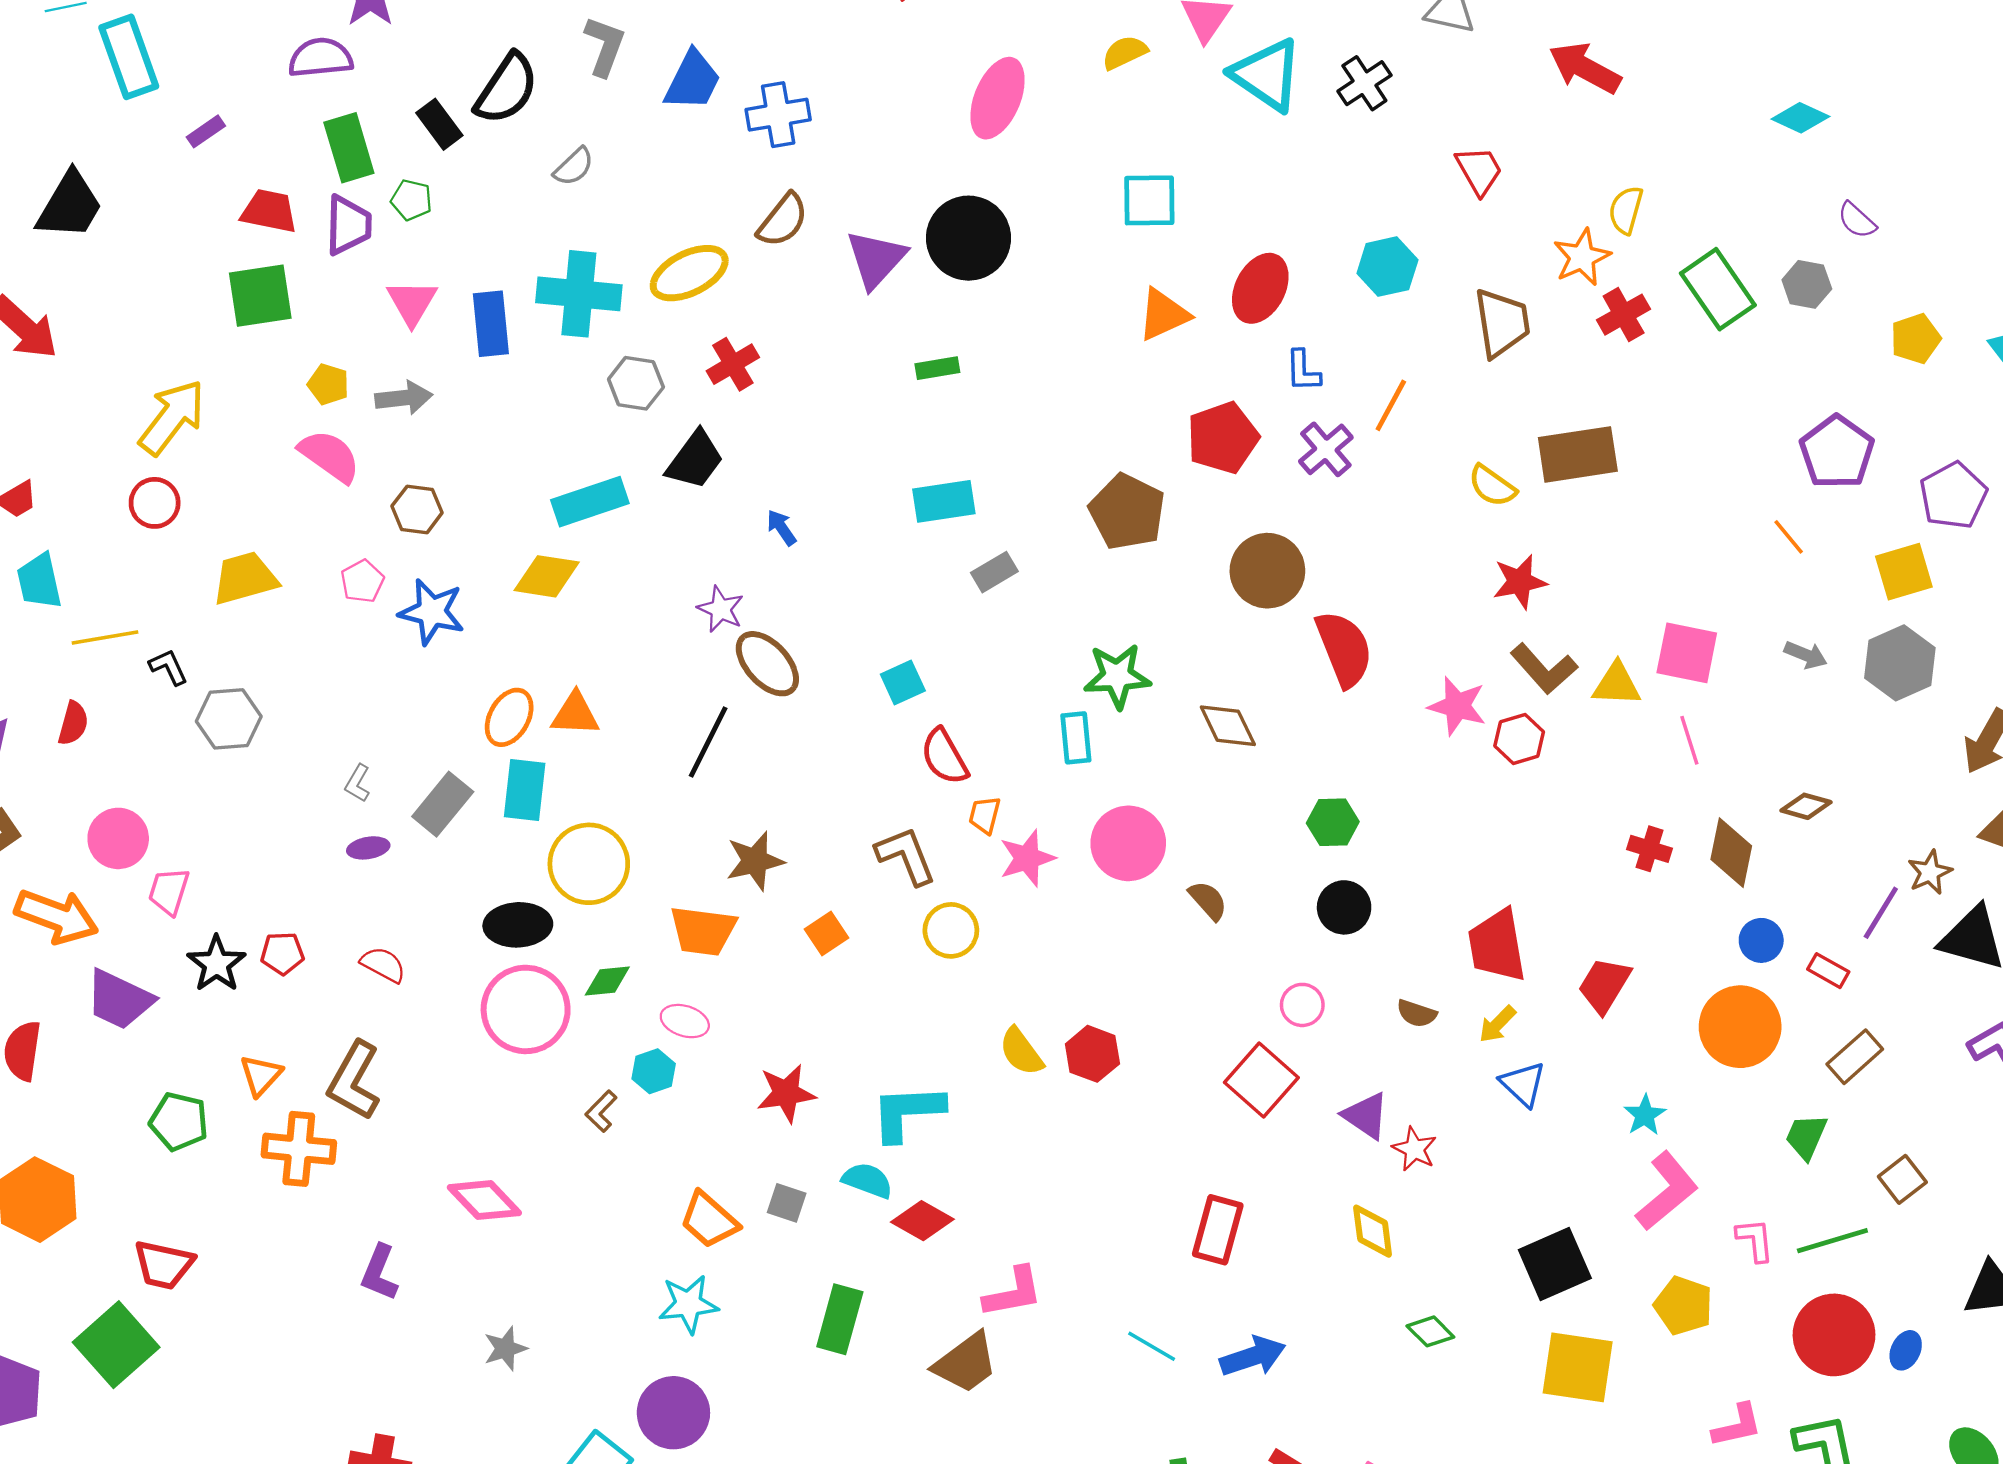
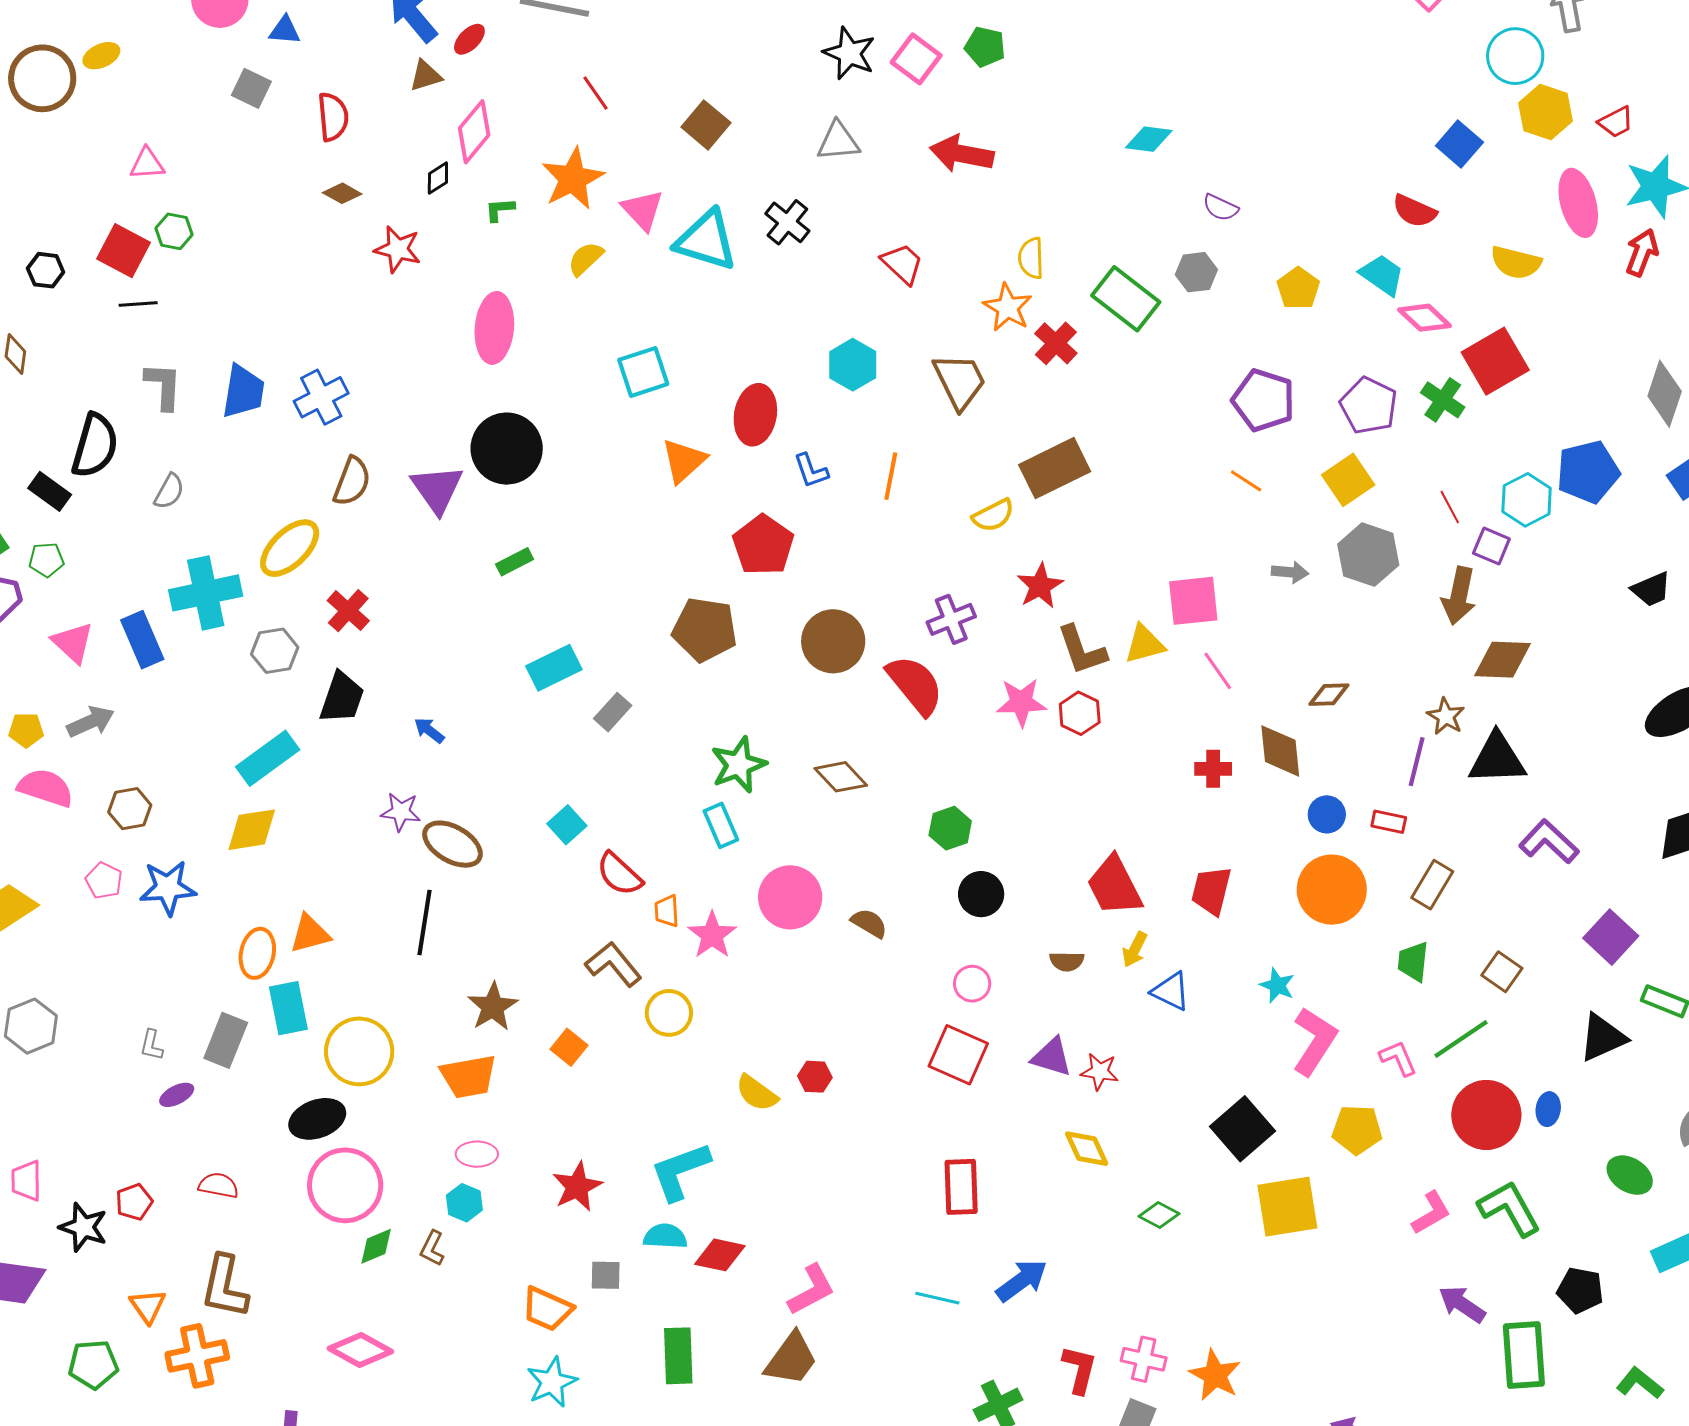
purple cross: (1326, 449) -> (951, 619), moved, turned 36
yellow semicircle: (1492, 486) -> (993, 515), turned -45
brown L-shape: (1544, 669) -> (1082, 650), turned 40
green diamond: (607, 981) -> (376, 1246), moved
red hexagon: (1092, 1054) -> (815, 1077), size x0.7

